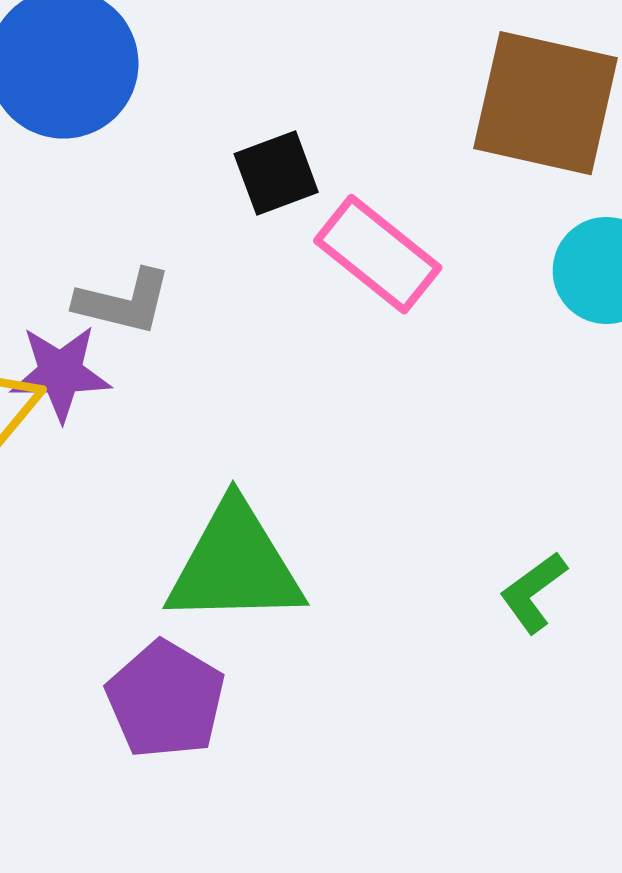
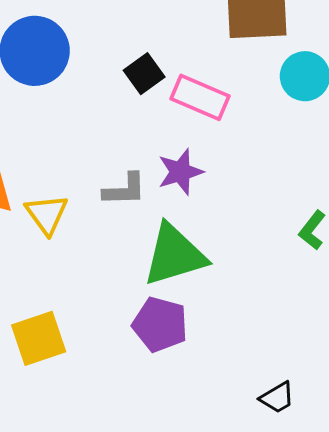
gray L-shape: (124, 302) -> (125, 190), moved
purple star: (60, 373) -> (180, 172), moved

